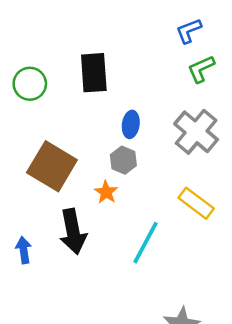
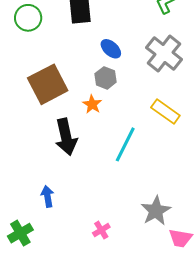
blue ellipse: (131, 124) -> (111, 49), turned -55
brown square: (52, 166) -> (48, 84), turned 33
blue arrow: (24, 250) -> (47, 196), moved

